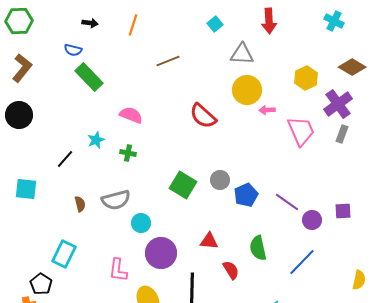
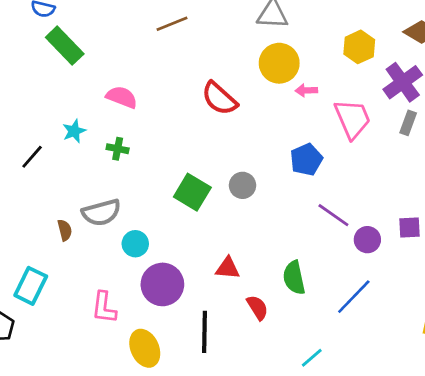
blue pentagon: (246, 195) -> (306, 160), moved
brown semicircle: (80, 204) -> (65, 230), moved

